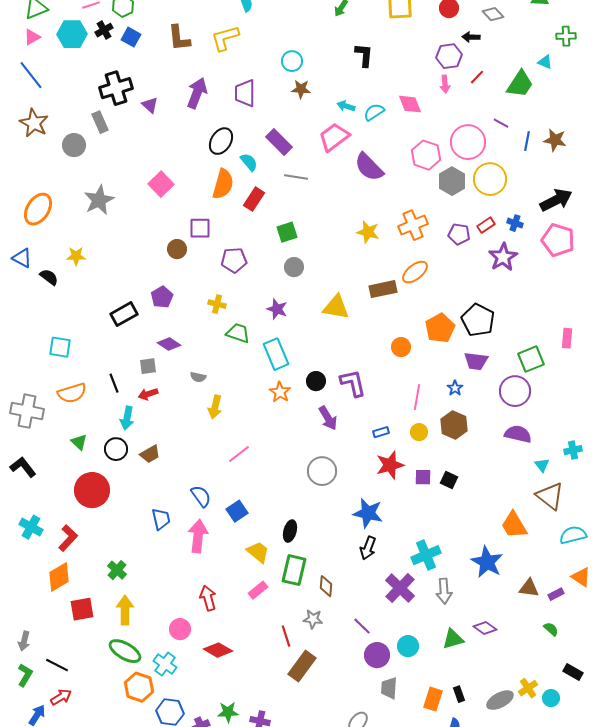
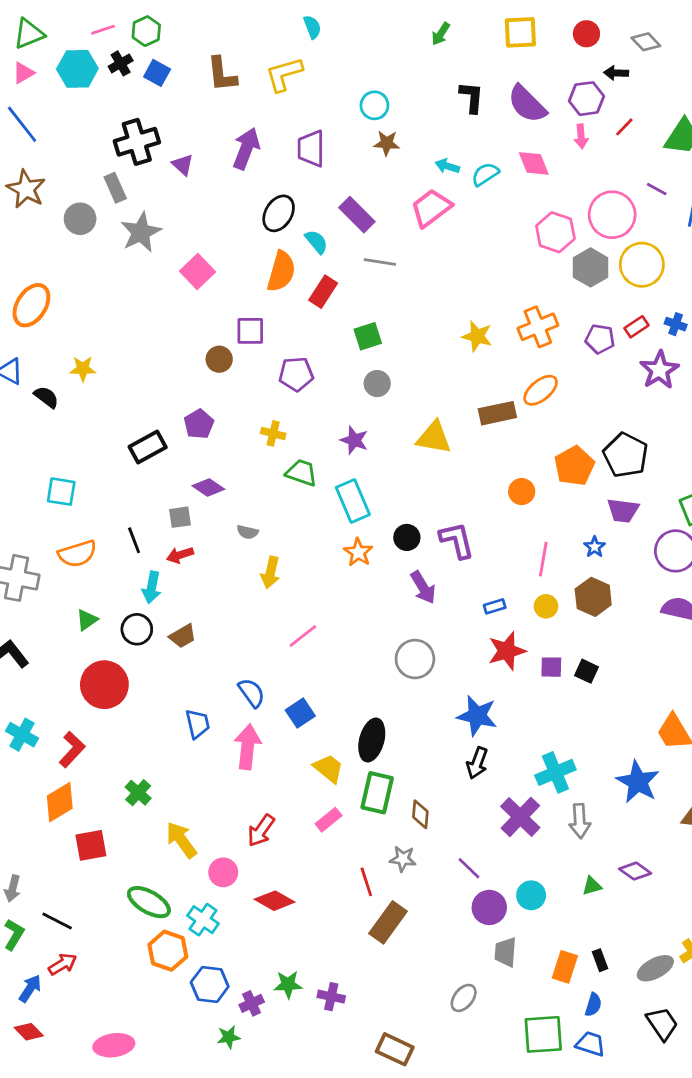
purple semicircle: (369, 167) -> (527, 104), moved
gray star: (99, 200) -> (141, 232), moved
green triangle: (79, 442) -> (87, 620), turned 42
black ellipse: (290, 531) -> (372, 740), size x1.4
red arrow: (208, 598) -> (261, 830), turned -130
yellow arrow: (125, 610) -> (181, 840), moved, turned -36
green triangle: (453, 639) -> (592, 886), size x0.7

